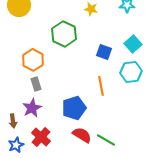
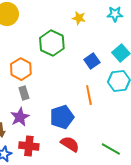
blue square: (104, 52) -> (92, 61), turned 35
red cross: (41, 137) -> (29, 146), turned -36
green line: (106, 140) -> (111, 149), moved

